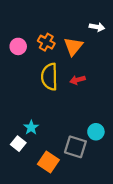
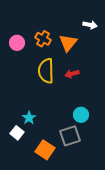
cyan circle: (96, 132) -> (81, 115), moved
gray square: (75, 147) -> (70, 136), turned -35

